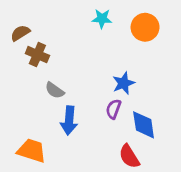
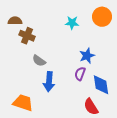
cyan star: (102, 19) -> (72, 23), moved
brown semicircle: (20, 33) -> (15, 21), turned 32

